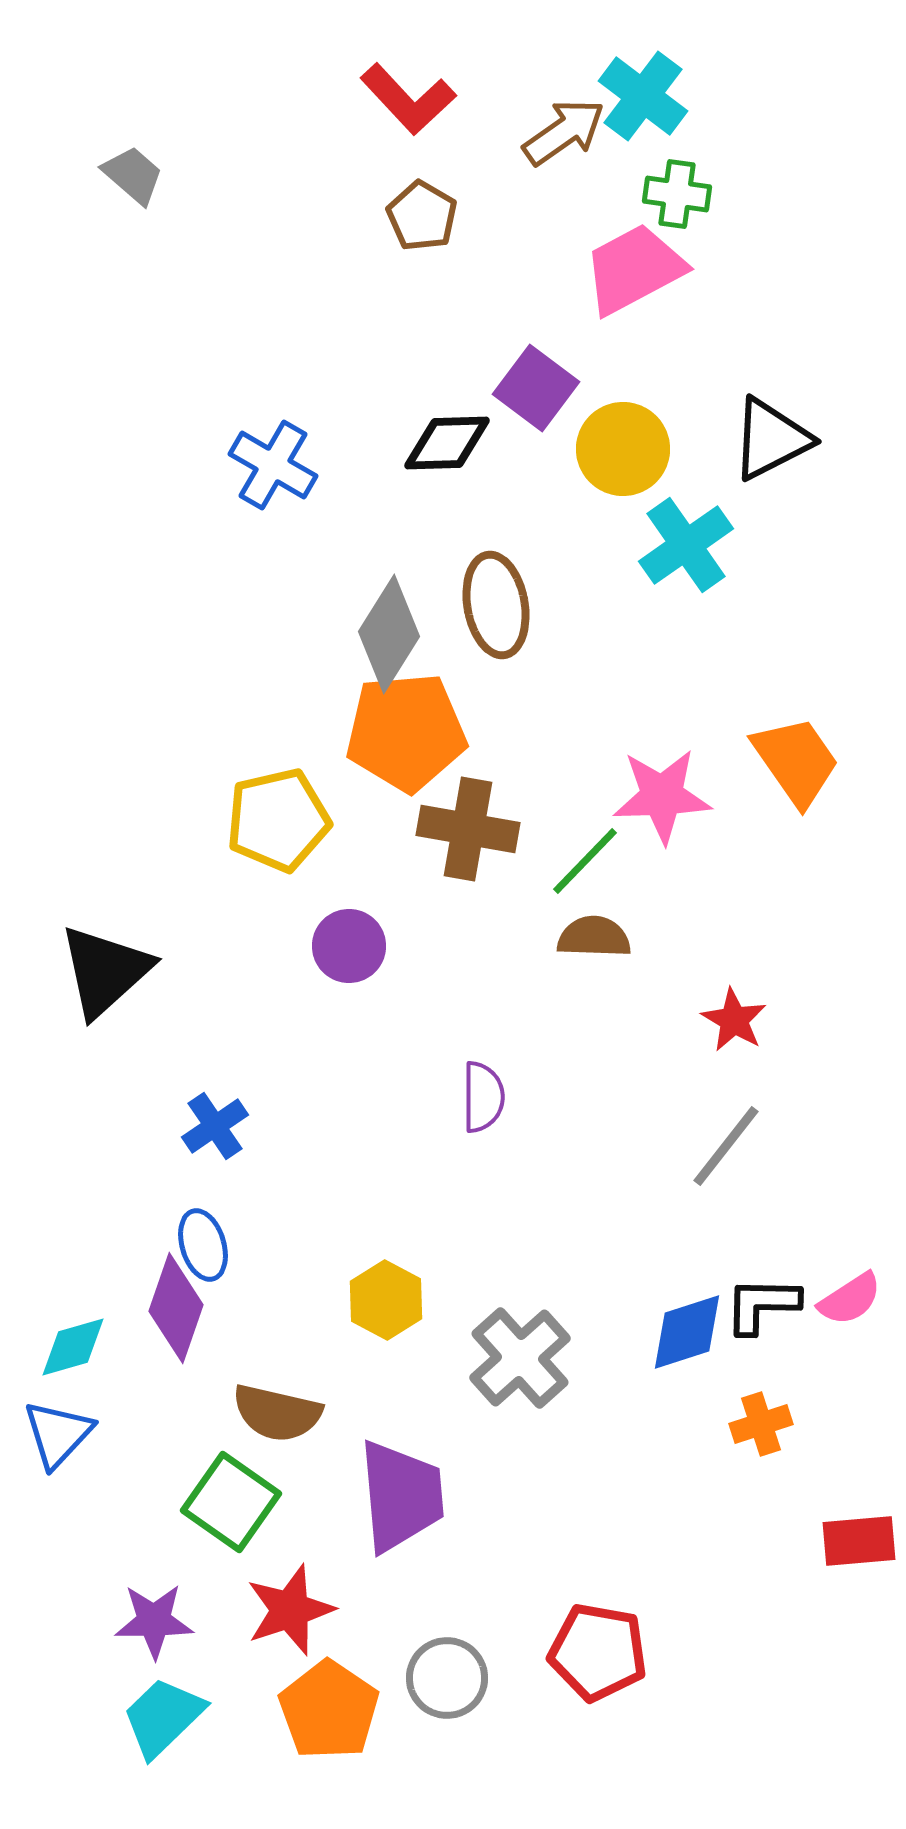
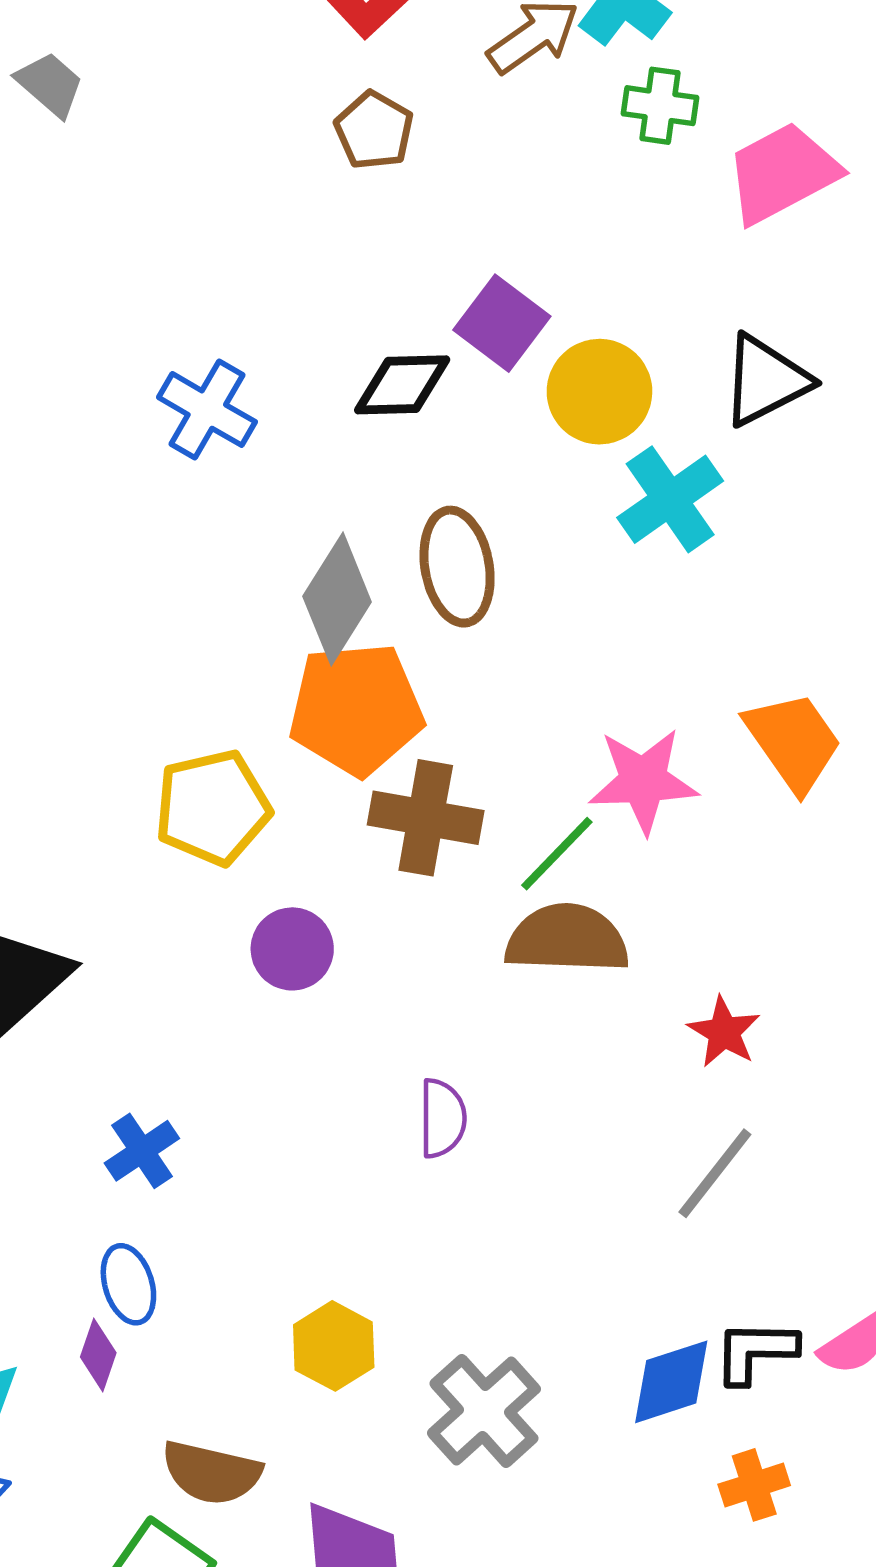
pink trapezoid: (634, 269) -> (782, 173), moved
brown semicircle: (594, 937) -> (567, 939), size x1.5
purple diamond: (176, 1308) -> (98, 1355), size x0.6

